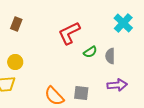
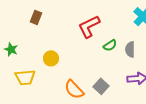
yellow circle: (15, 62) -> (51, 58), moved
gray square: (81, 93) -> (101, 86), turned 35

